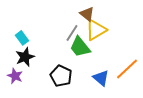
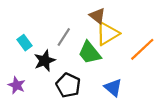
gray line: (72, 33) -> (64, 37), moved
black star: (25, 57) -> (45, 61), moved
orange line: (127, 69) -> (142, 49), moved

